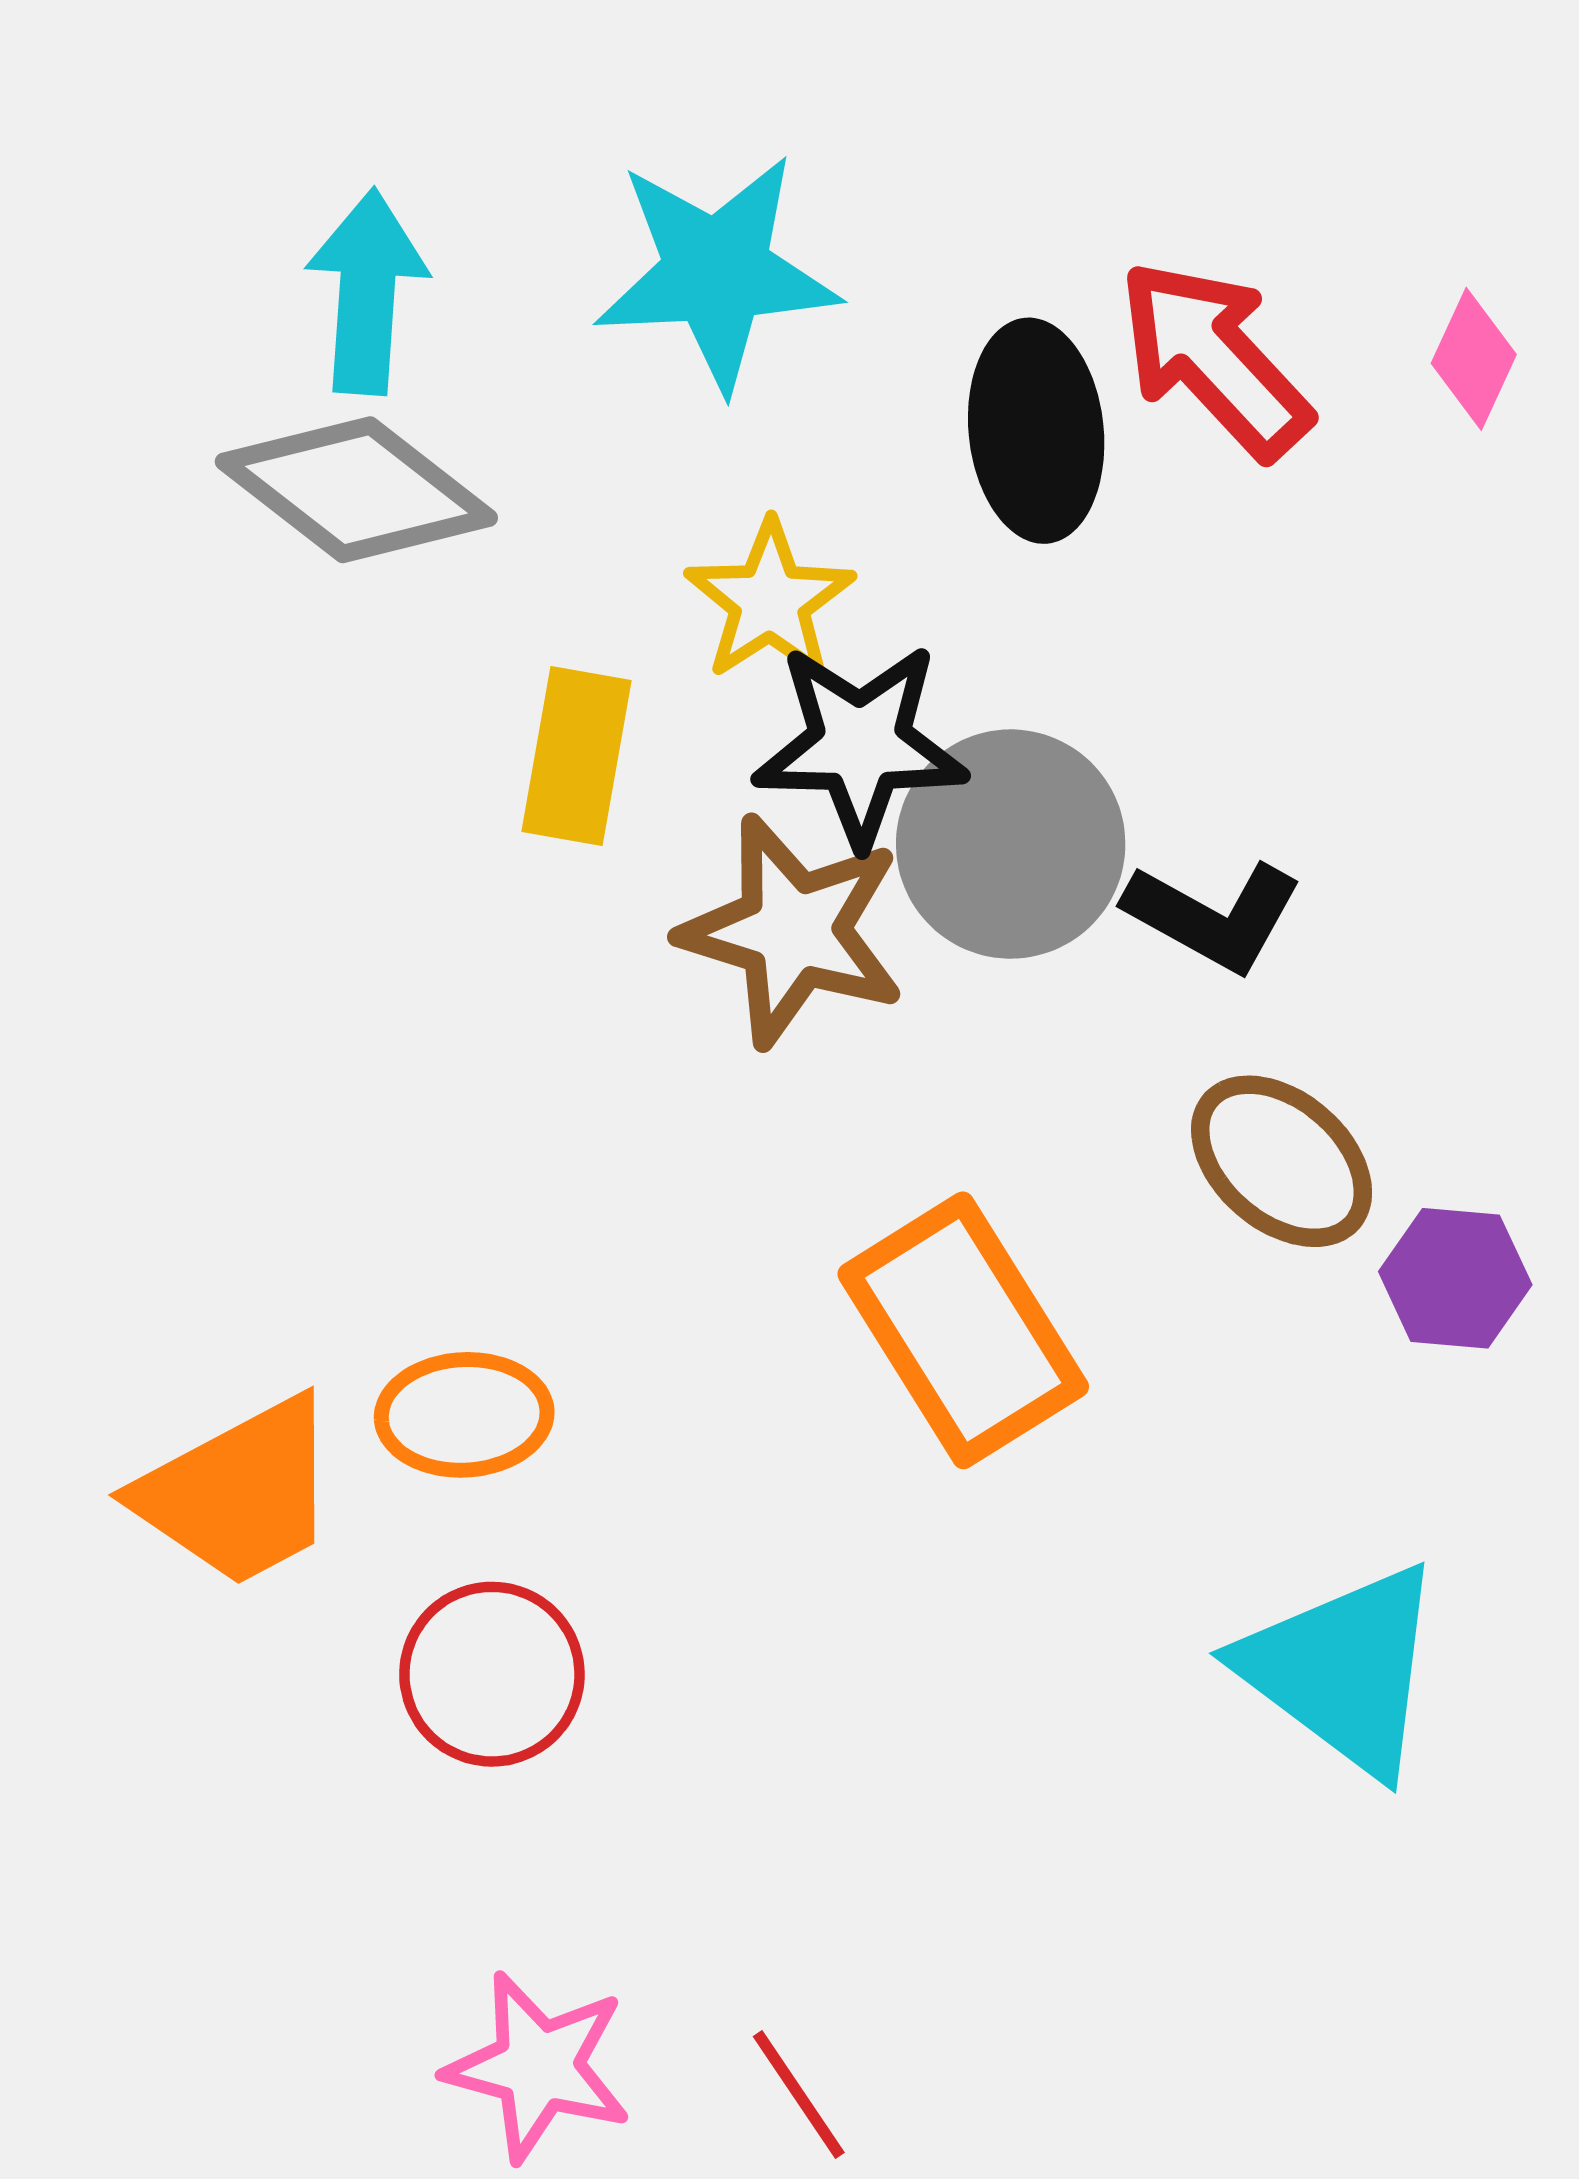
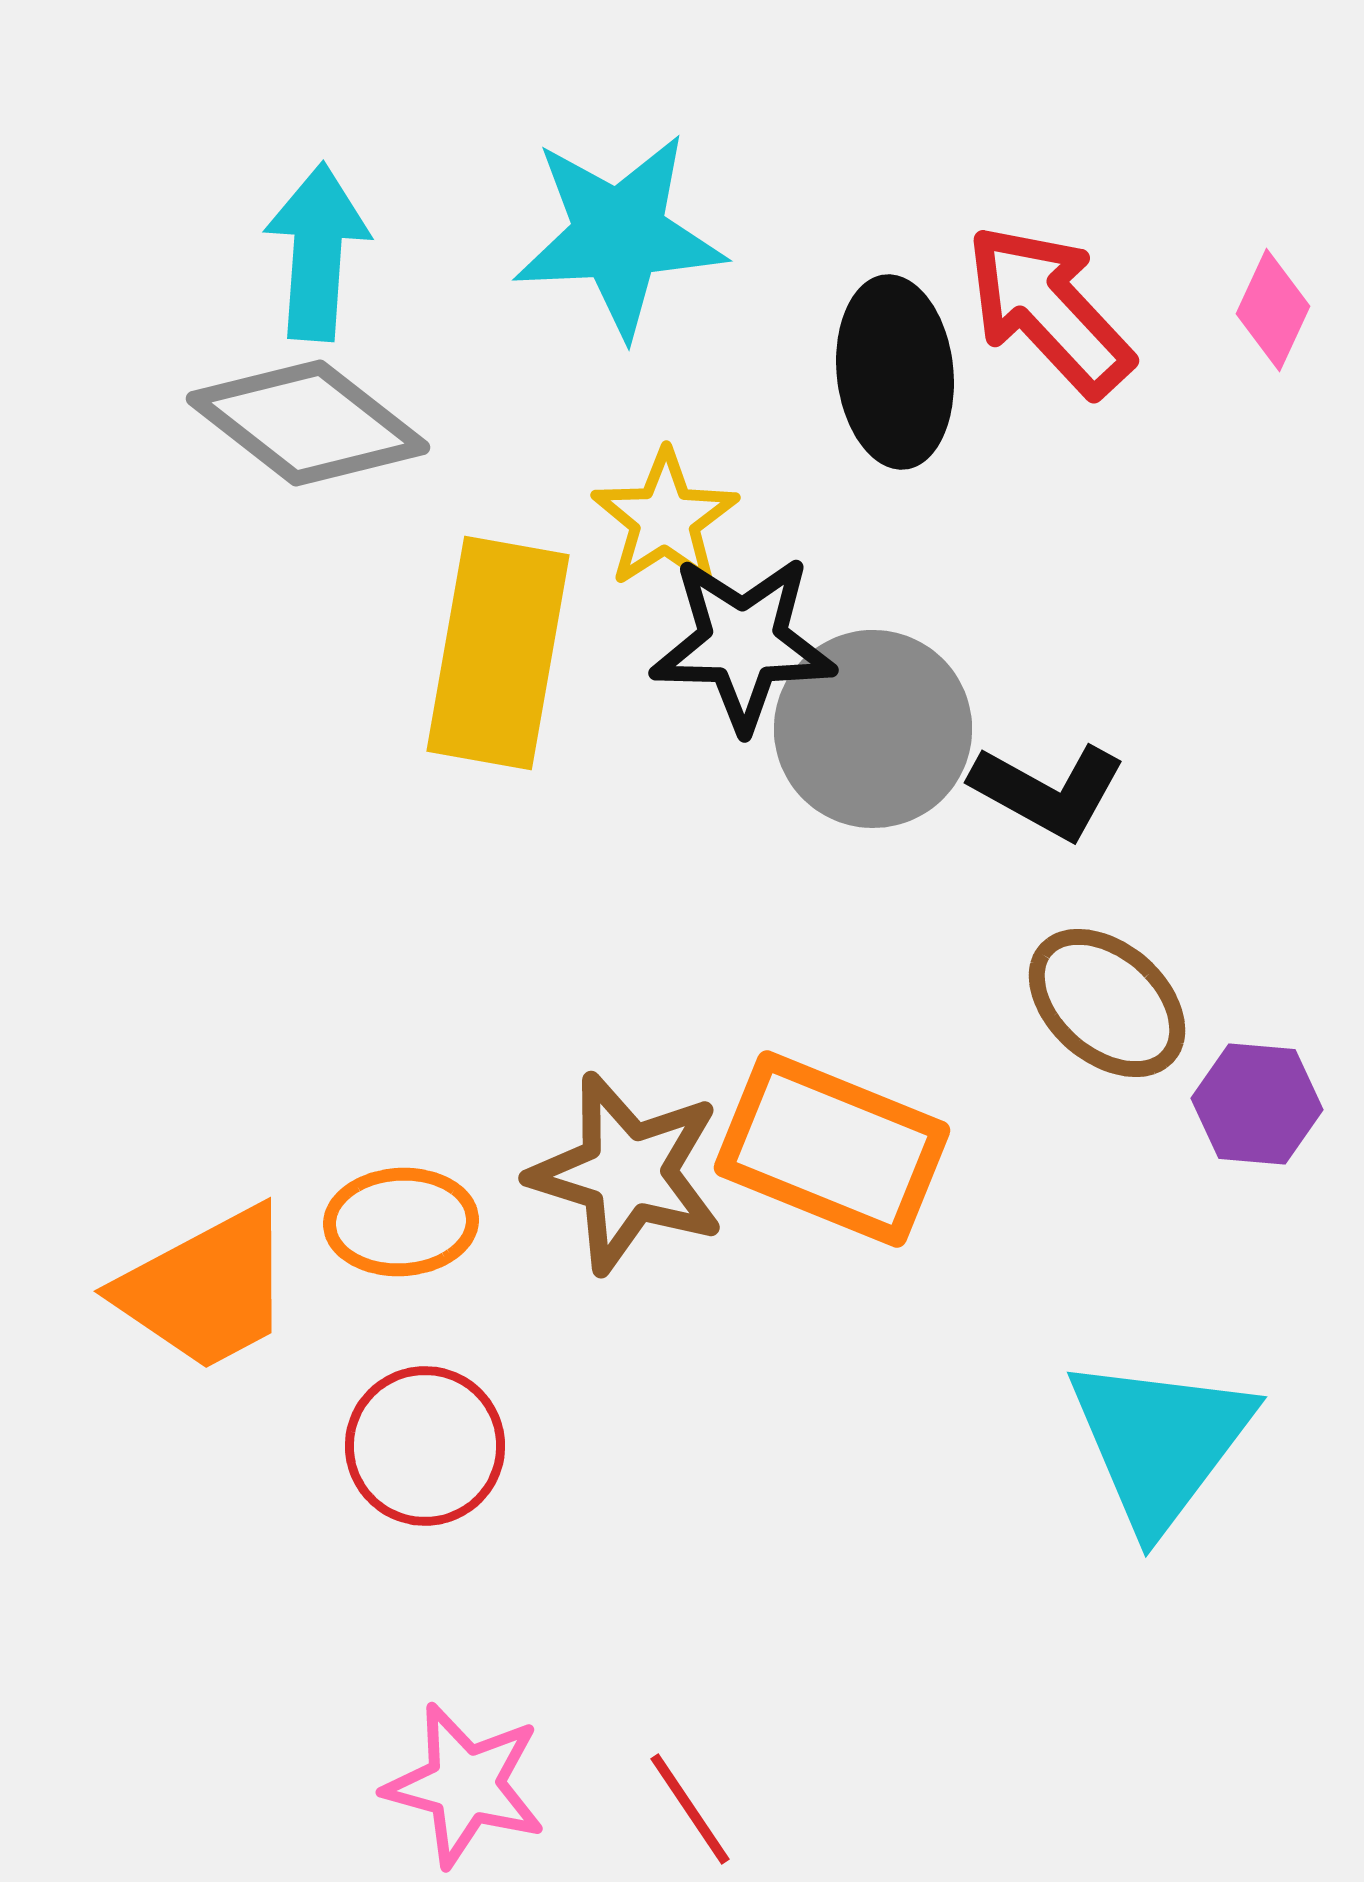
yellow rectangle: (576, 756) -> (498, 653), size x1.5
brown star: (793, 931) -> (627, 1173), moved
orange rectangle: (963, 1330) -> (832, 1149), turned -36
cyan triangle: (1343, 1670) -> (1160, 1442), turned 30

